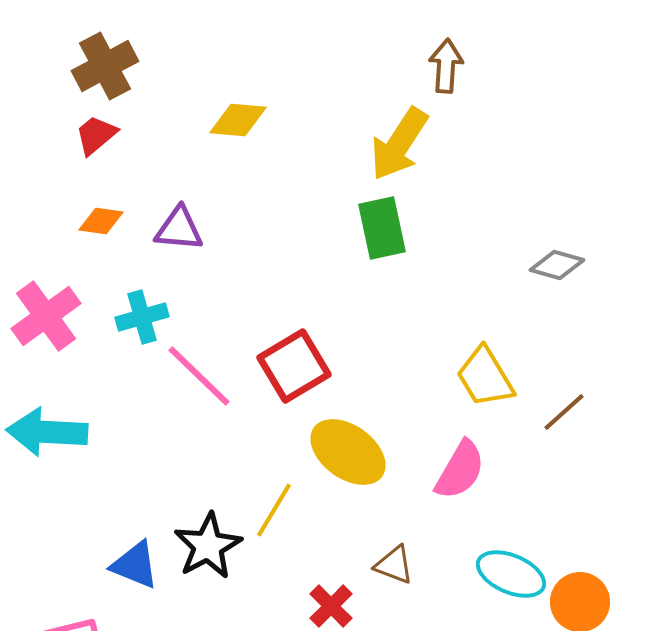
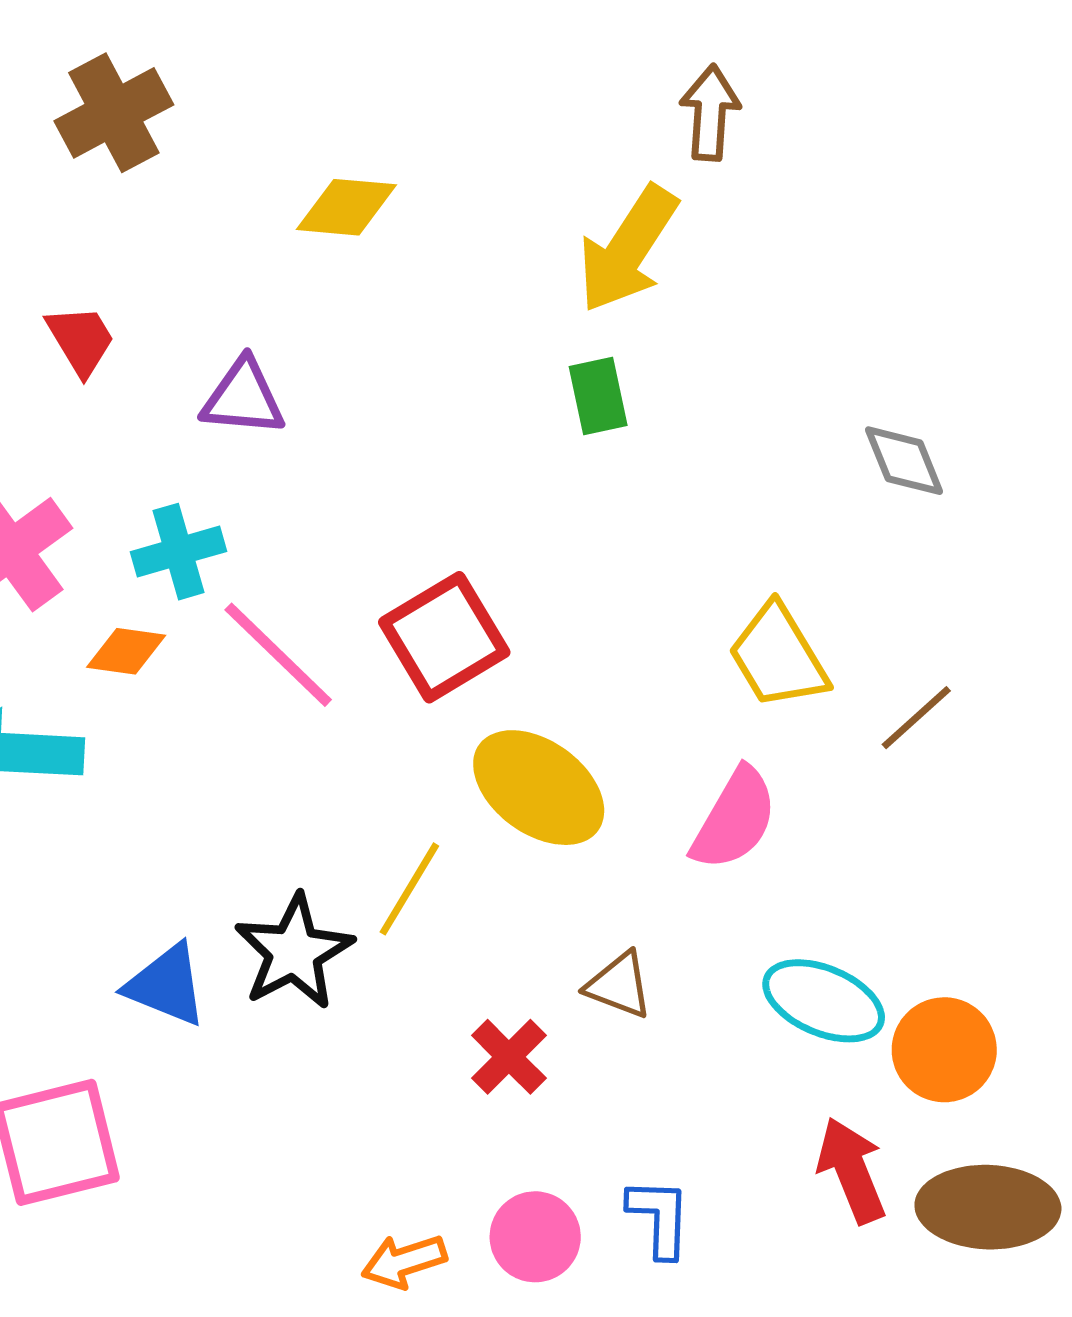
red trapezoid: (96, 135) -> (81, 340), moved, turned 99
orange diamond: (101, 221) -> (126, 651), moved
green rectangle: (382, 228) -> (598, 396), size x0.7
gray diamond: (557, 265) -> (904, 461), turned 52

